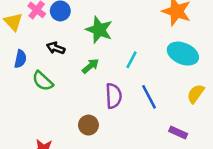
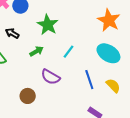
yellow semicircle: (196, 94) -> (113, 86), turned 91
purple semicircle: (114, 96) -> (50, 77), turned 114
blue line: (149, 97) -> (89, 80), moved

